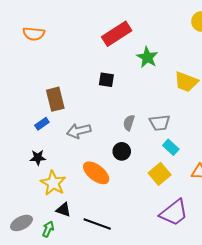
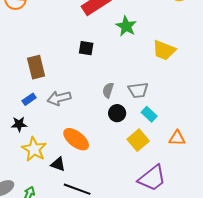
blue rectangle: (42, 124) -> (29, 99), moved
black circle: (122, 151) -> (117, 113), moved
black triangle: (63, 210) -> (58, 164), moved

